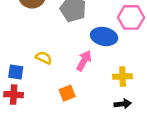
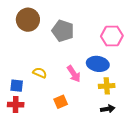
blue ellipse: (104, 36) -> (98, 64), moved
pink arrow: (84, 61) -> (74, 74), turned 120

